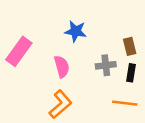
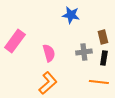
blue star: (76, 31) -> (71, 15), moved

